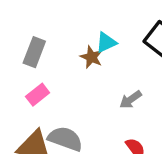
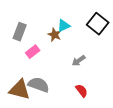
pink rectangle: (38, 95) -> (33, 52), moved

